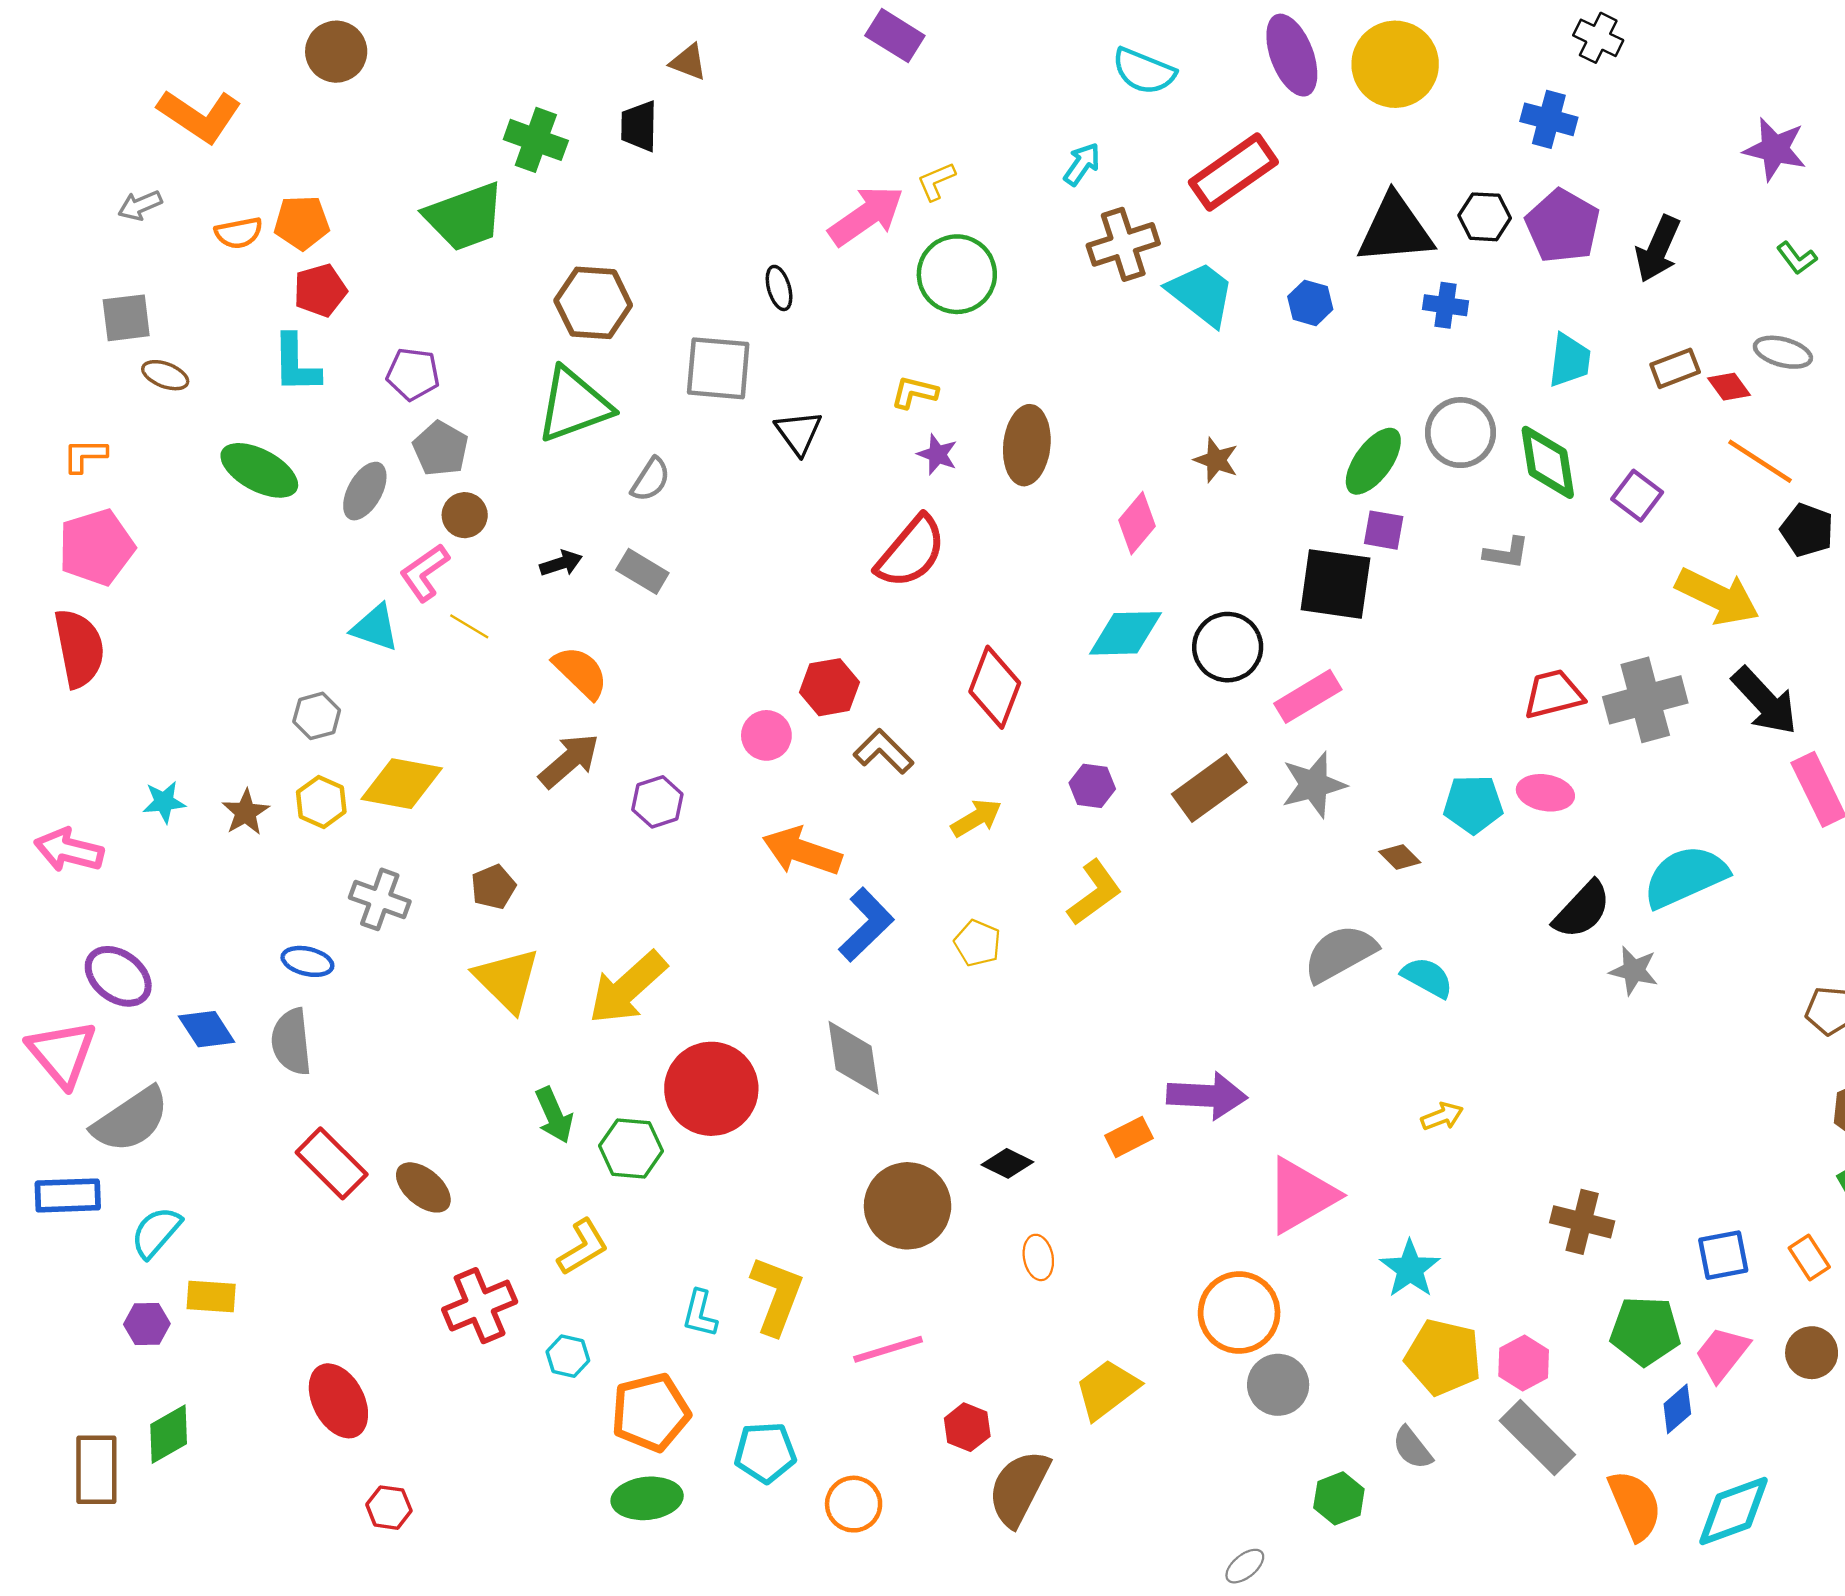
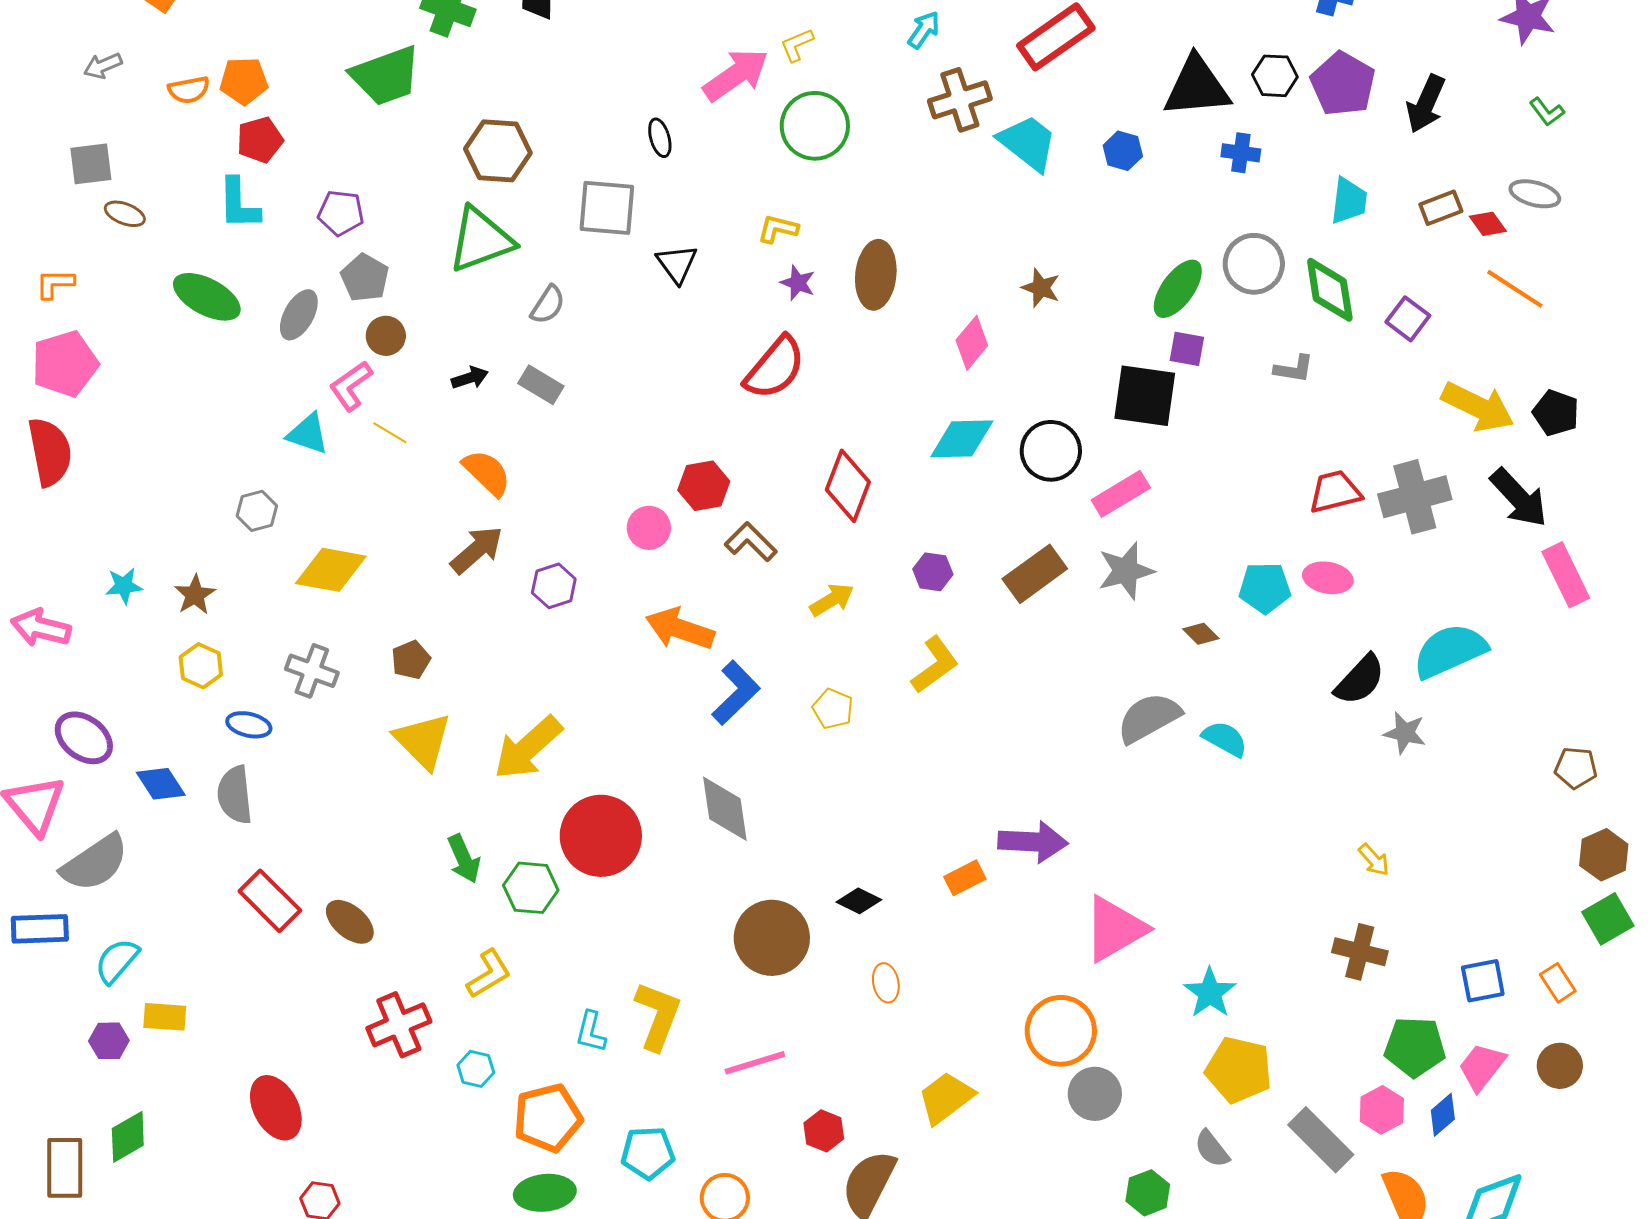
black pentagon: (1807, 530) -> (1556, 413), moved
yellow hexagon: (321, 802) -> (201, 666), moved
yellow arrow: (1442, 1116) -> (1374, 860), moved, turned 69
pink hexagon: (1524, 1363) -> (1382, 1110), moved

